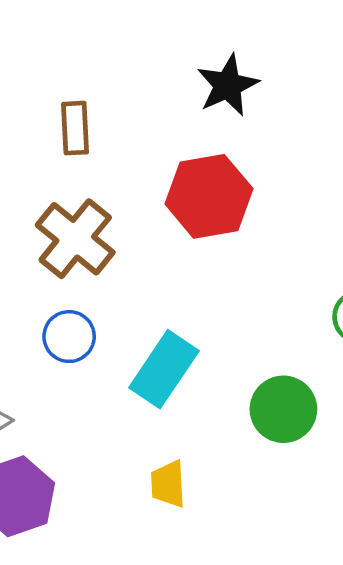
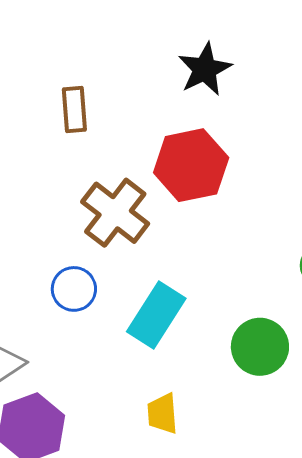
brown cross: (75, 239) -> (115, 213), moved

